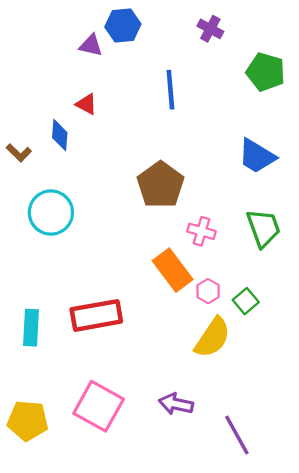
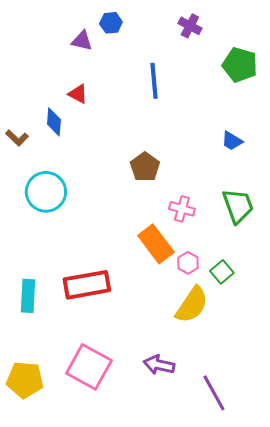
blue hexagon: (123, 25) -> (111, 23), size x0.7
blue trapezoid: (257, 156) -> (232, 141), size x0.6
brown pentagon: (161, 185) -> (145, 167), size x0.7

